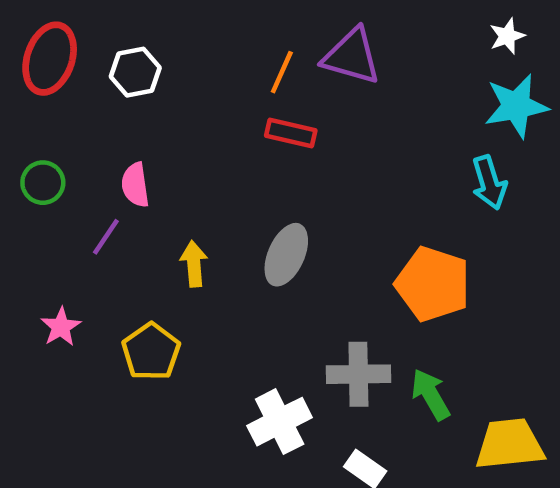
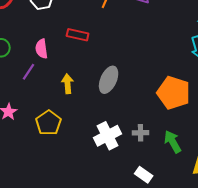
red rectangle: (291, 133) -> (78, 35), moved
gray cross: (358, 374) -> (141, 133), size x0.6
white cross: (280, 422) -> (108, 136), moved

